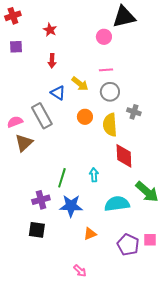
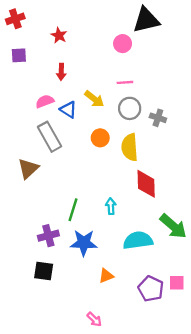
gray cross: (134, 112) -> (158, 118), moved
pink semicircle: (15, 122) -> (45, 101), moved

